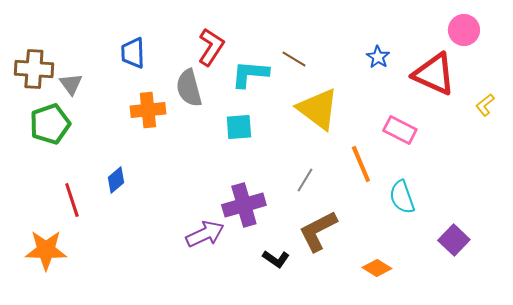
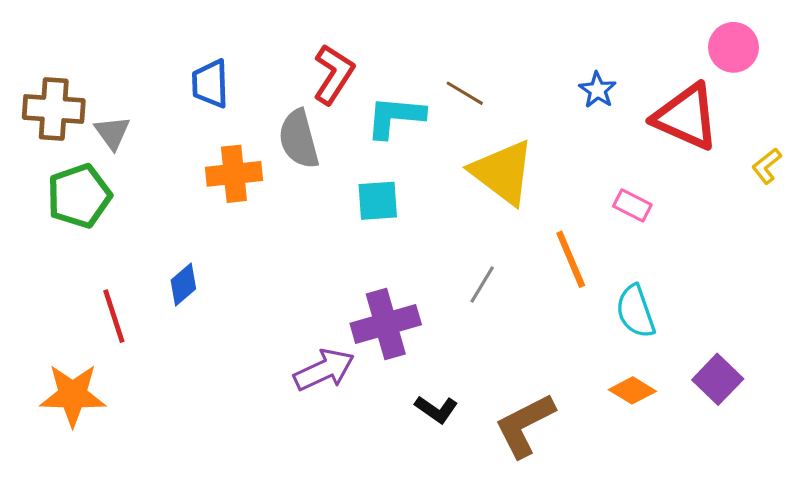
pink rectangle: (400, 130) -> (632, 205), size x0.7
brown L-shape: (318, 231) -> (525, 425), moved
orange diamond: (377, 268) -> (632, 390), moved

